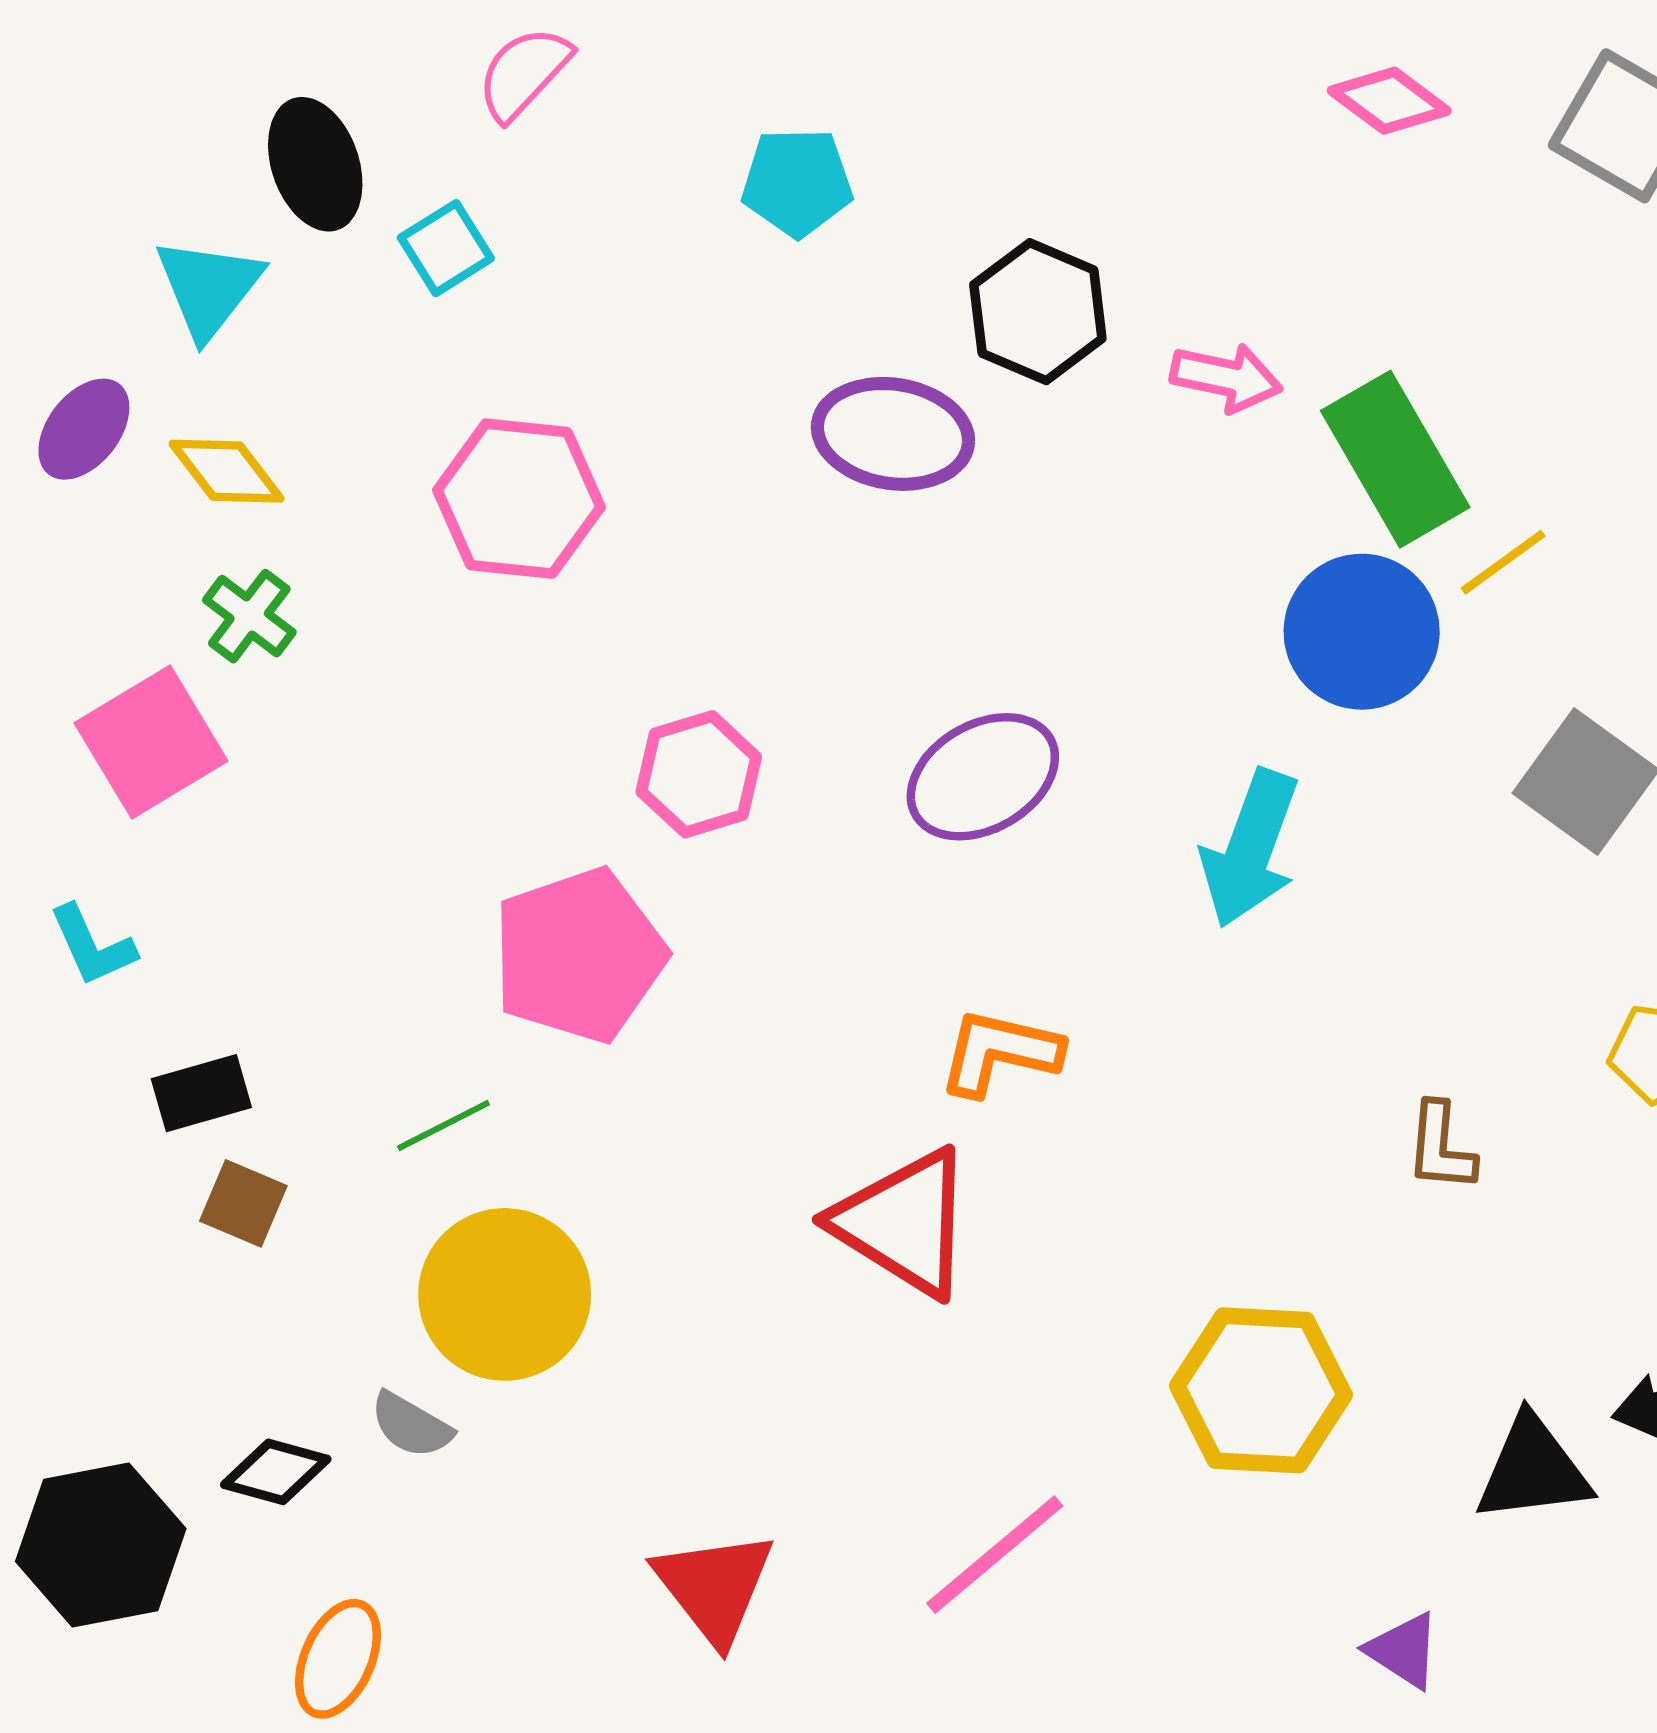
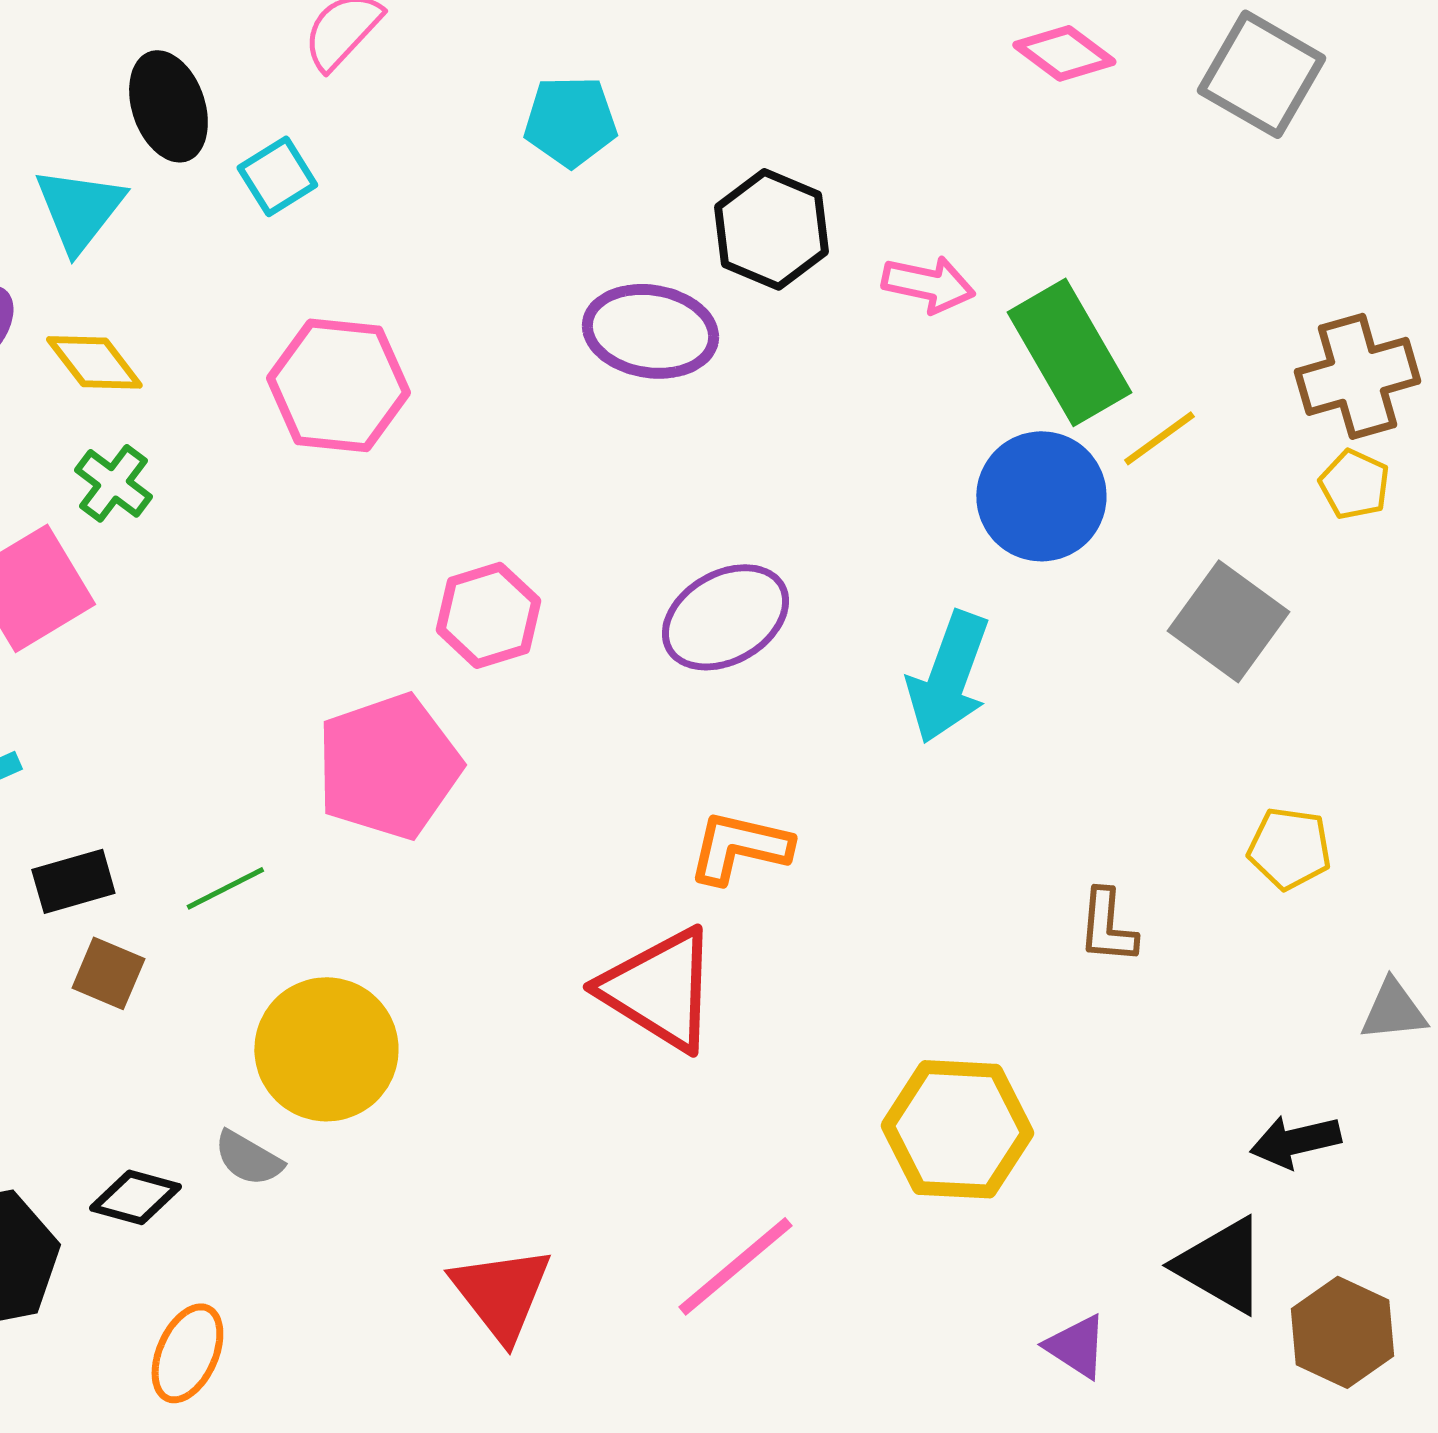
green line: (443, 1125) -> (225, 888), moved
black triangle: (1533, 1469) -> (1221, 1265), moved, turned 37

